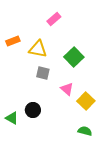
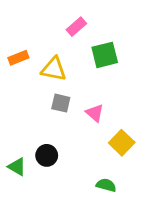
green square: (74, 57) -> (105, 55), moved, turned 30
pink triangle: (67, 89) -> (95, 113), moved
green semicircle: (85, 131) -> (106, 185), moved

